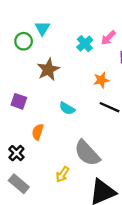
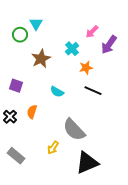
cyan cross: (85, 44) -> (72, 49), moved
black cross: (16, 153) -> (10, 117), moved

